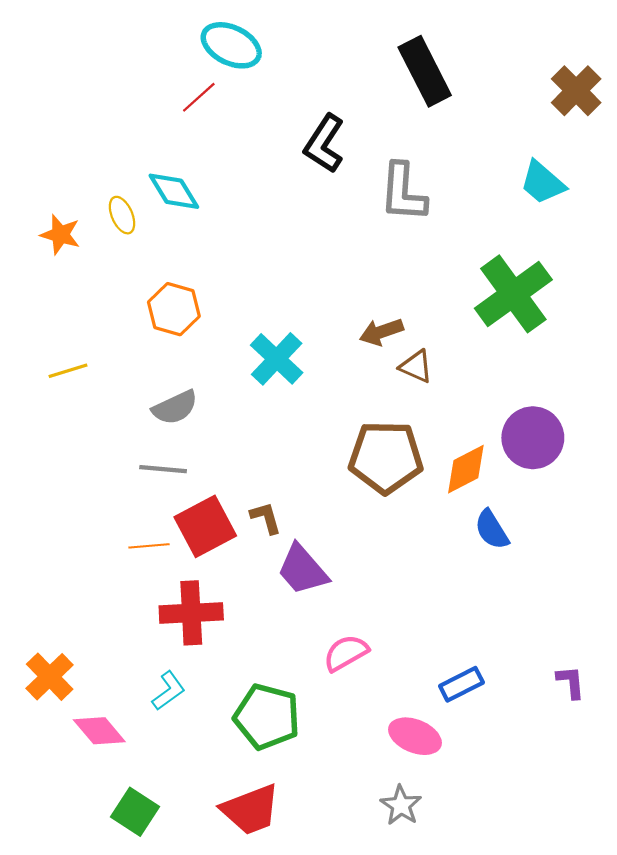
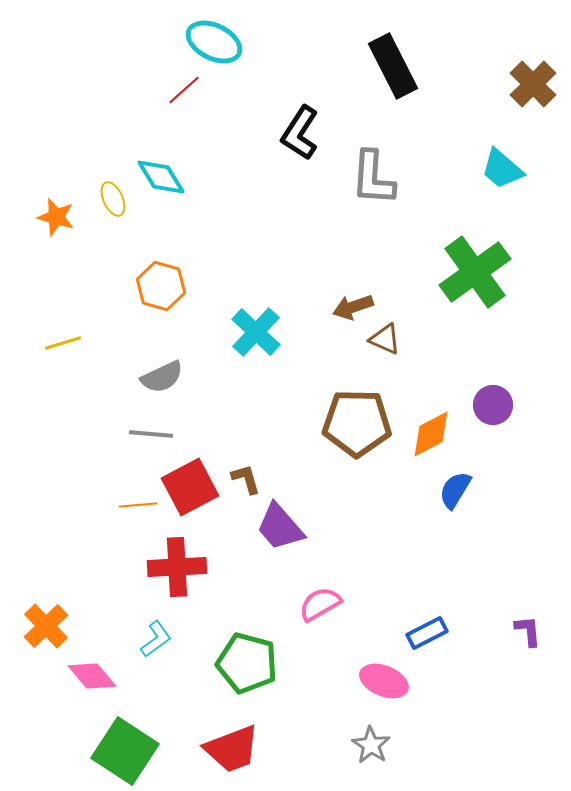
purple circle: (533, 438) -> (493, 405), size x0.7
blue semicircle: (492, 530) -> (455, 490), turned 63
green square: (135, 812) -> (125, 751), size x1.5

